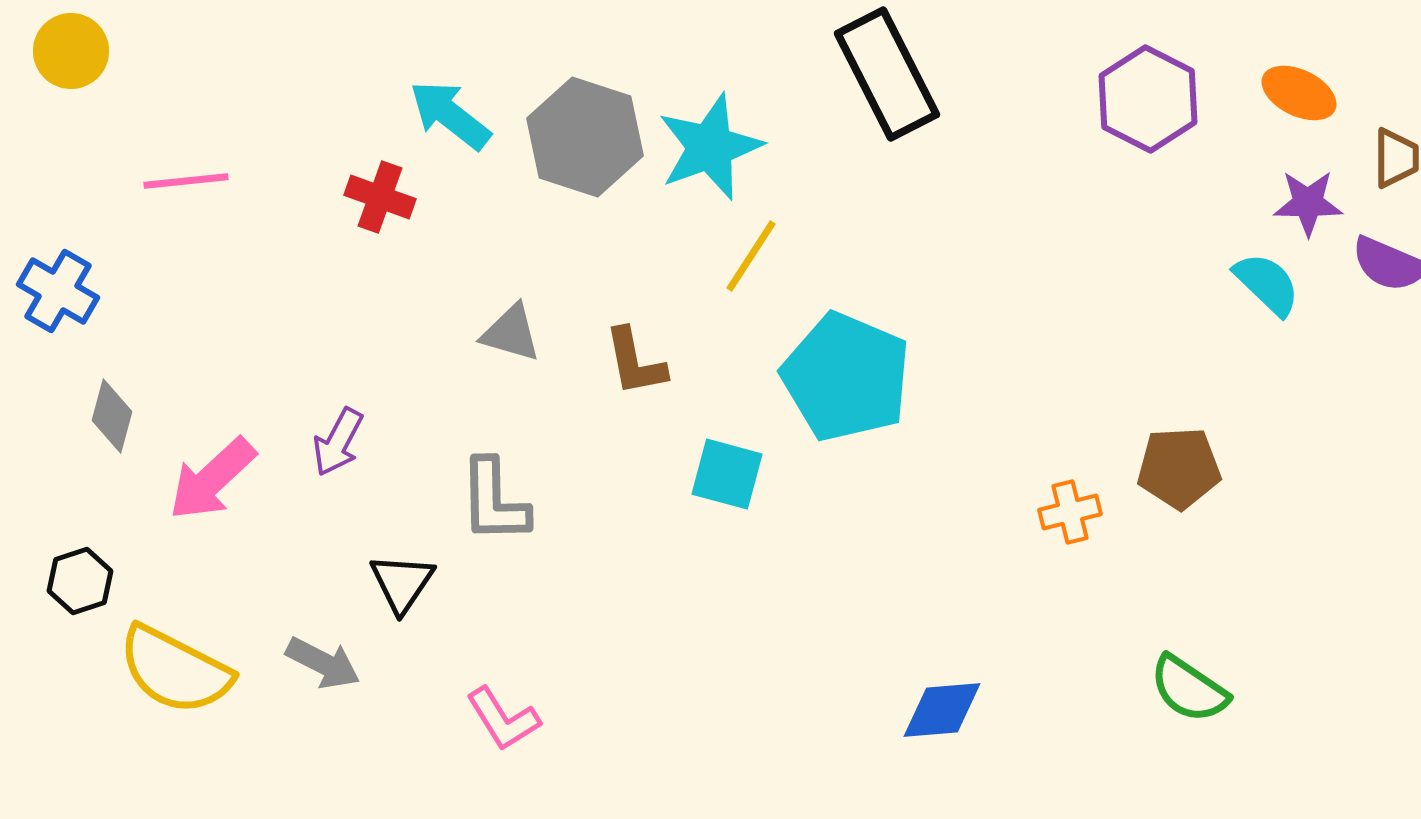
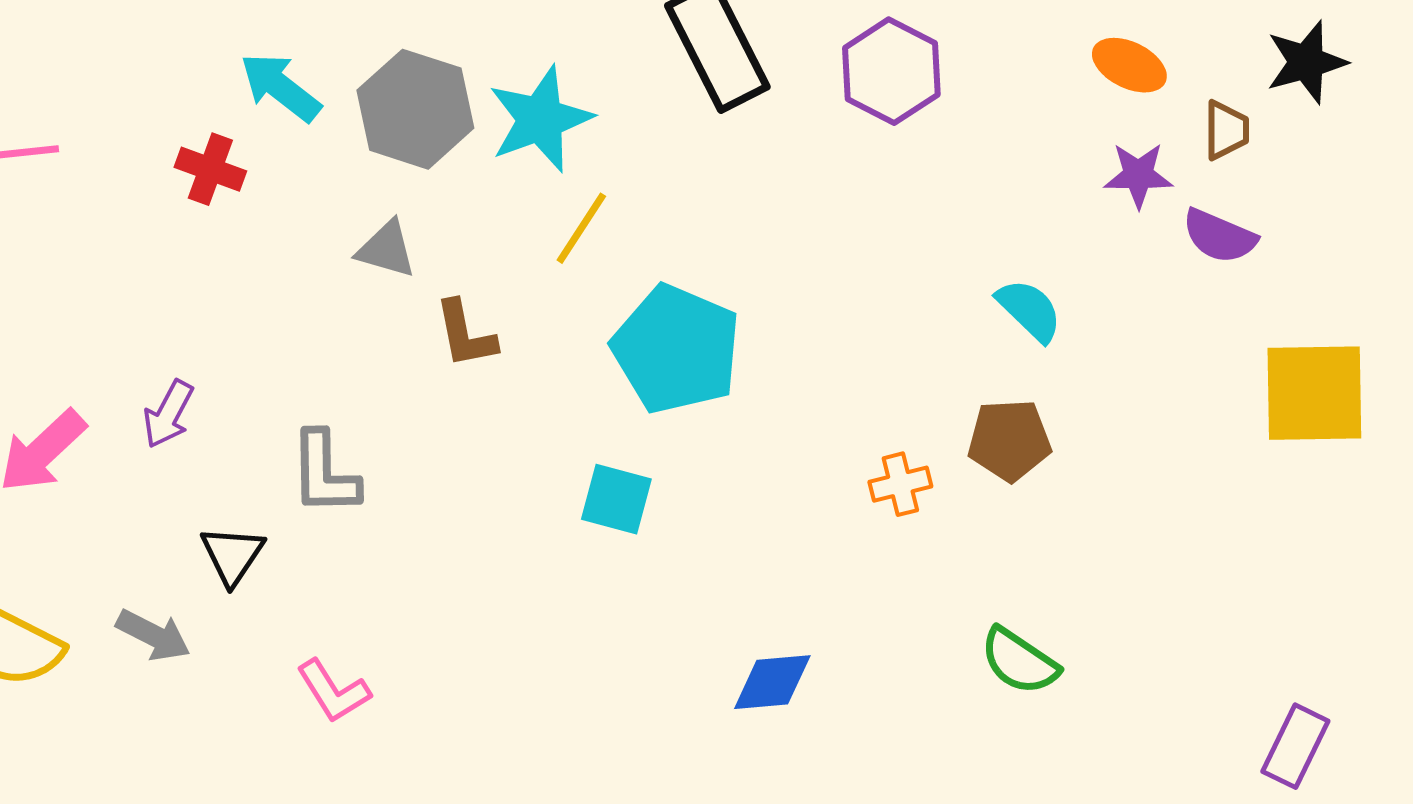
purple hexagon: (1148, 99) -> (891, 71), moved
cyan semicircle: (1267, 284) -> (1029, 310), moved
gray triangle: (511, 333) -> (386, 249), moved
cyan square: (727, 474) -> (616, 499), moved

